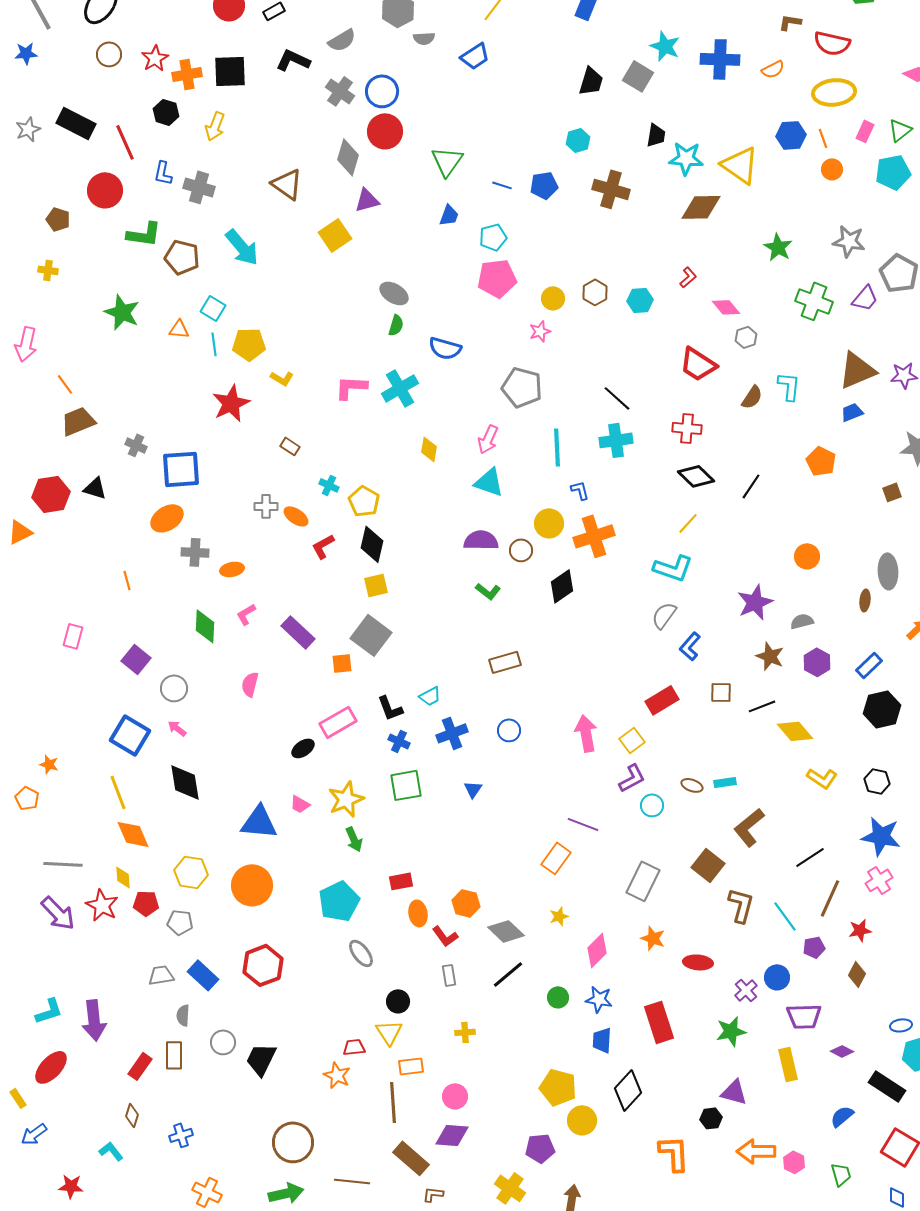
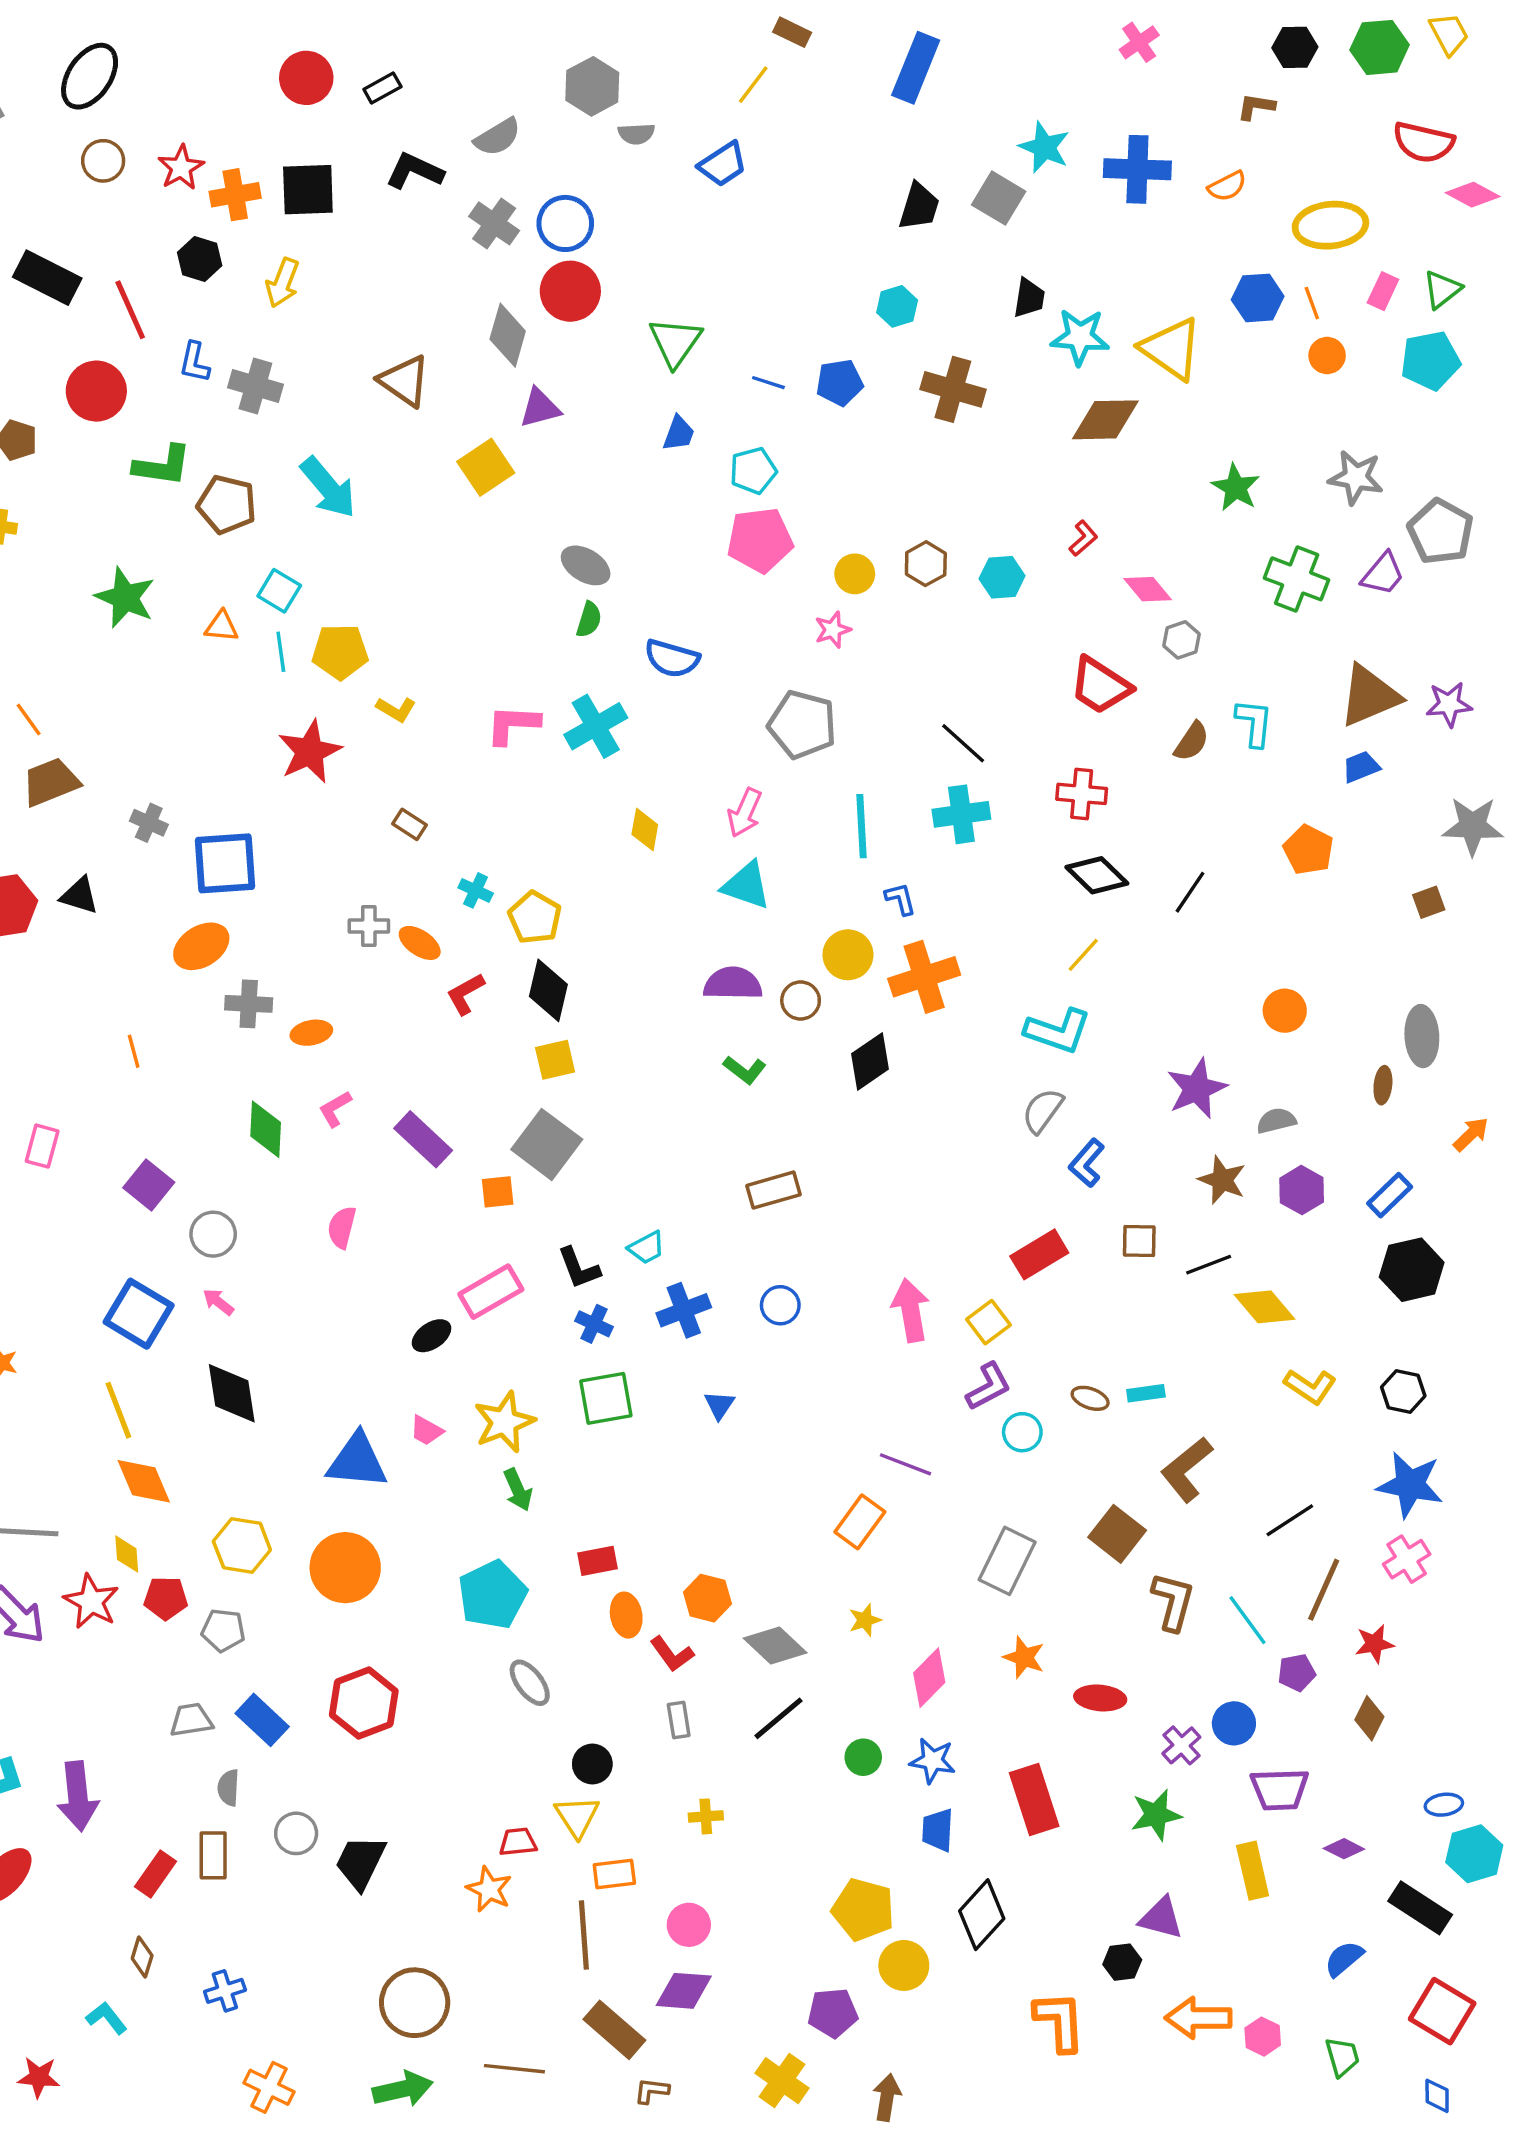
red semicircle: (832, 43) -> (1424, 142), moved

